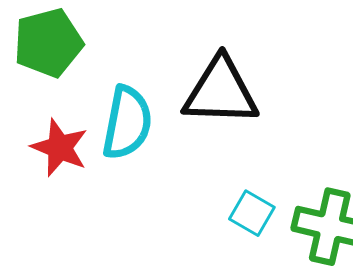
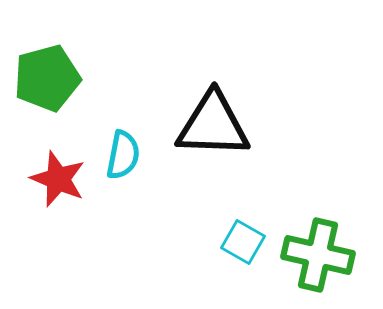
cyan semicircle: (127, 123) -> (123, 155), size x0.7

